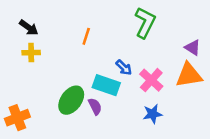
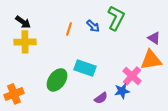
yellow cross: (31, 53) -> (25, 42), size x1.5
blue arrow: (124, 68) -> (93, 26), moved
pink cross: (151, 80) -> (132, 76), moved
purple semicircle: (95, 106) -> (101, 98), moved, turned 80

